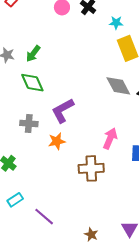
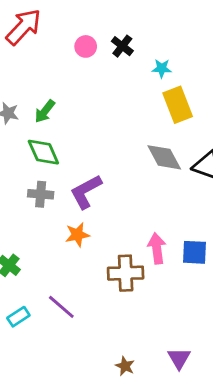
gray cross: (29, 123) -> (41, 194), moved
pink arrow: (110, 138) -> (157, 248), moved, turned -30
purple line: (44, 217) -> (61, 307), moved

